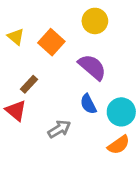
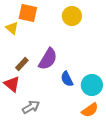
orange square: (51, 42) -> (28, 13), moved, turned -30
purple semicircle: (92, 67) -> (48, 59), moved, turned 80
gray arrow: (59, 129) -> (31, 107), moved

